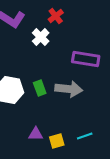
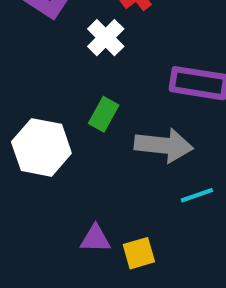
green rectangle: (40, 88) -> (104, 114), moved, turned 49
cyan line: (85, 136) -> (197, 195), moved

